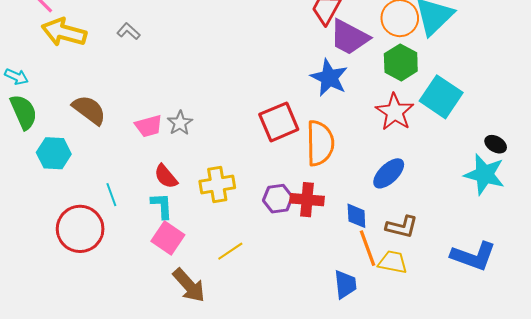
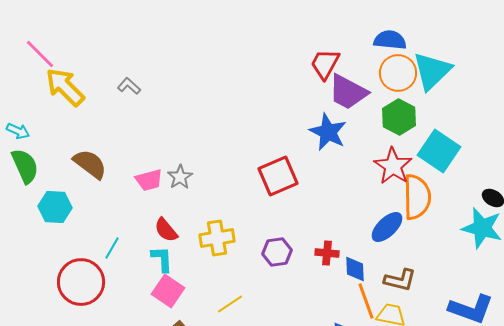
yellow arrow: (64, 32) -> (65, 87), turned 30
orange semicircle: (320, 143) -> (417, 197), moved
cyan line: (111, 195) -> (112, 248), turned 50
red cross: (307, 200) -> (327, 253), moved, size x0.7

